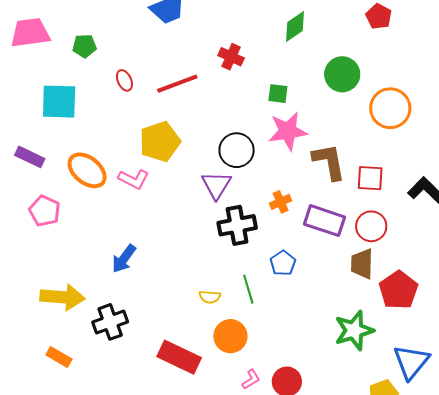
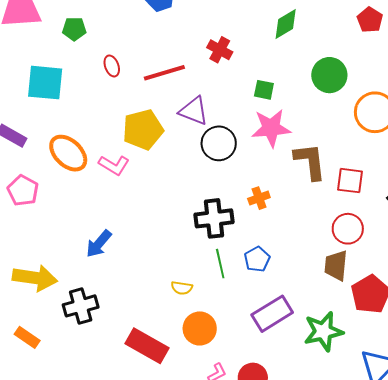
purple triangle: (216, 185) -> (194, 111), moved, turned -44
purple rectangle: (324, 221) -> (272, 314), moved, turned -54
green line: (248, 289) -> (220, 264), moved

